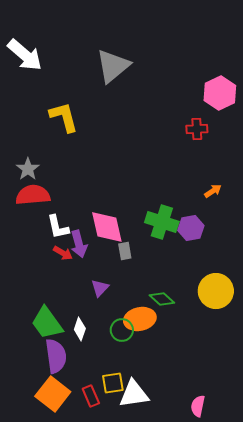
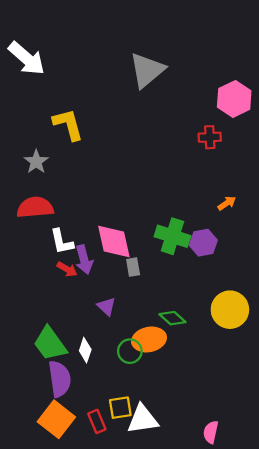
gray triangle: (113, 66) -> (147, 70), moved
gray star: (28, 169) -> (36, 162), moved
purple triangle: (100, 288) -> (106, 306), turned -30

